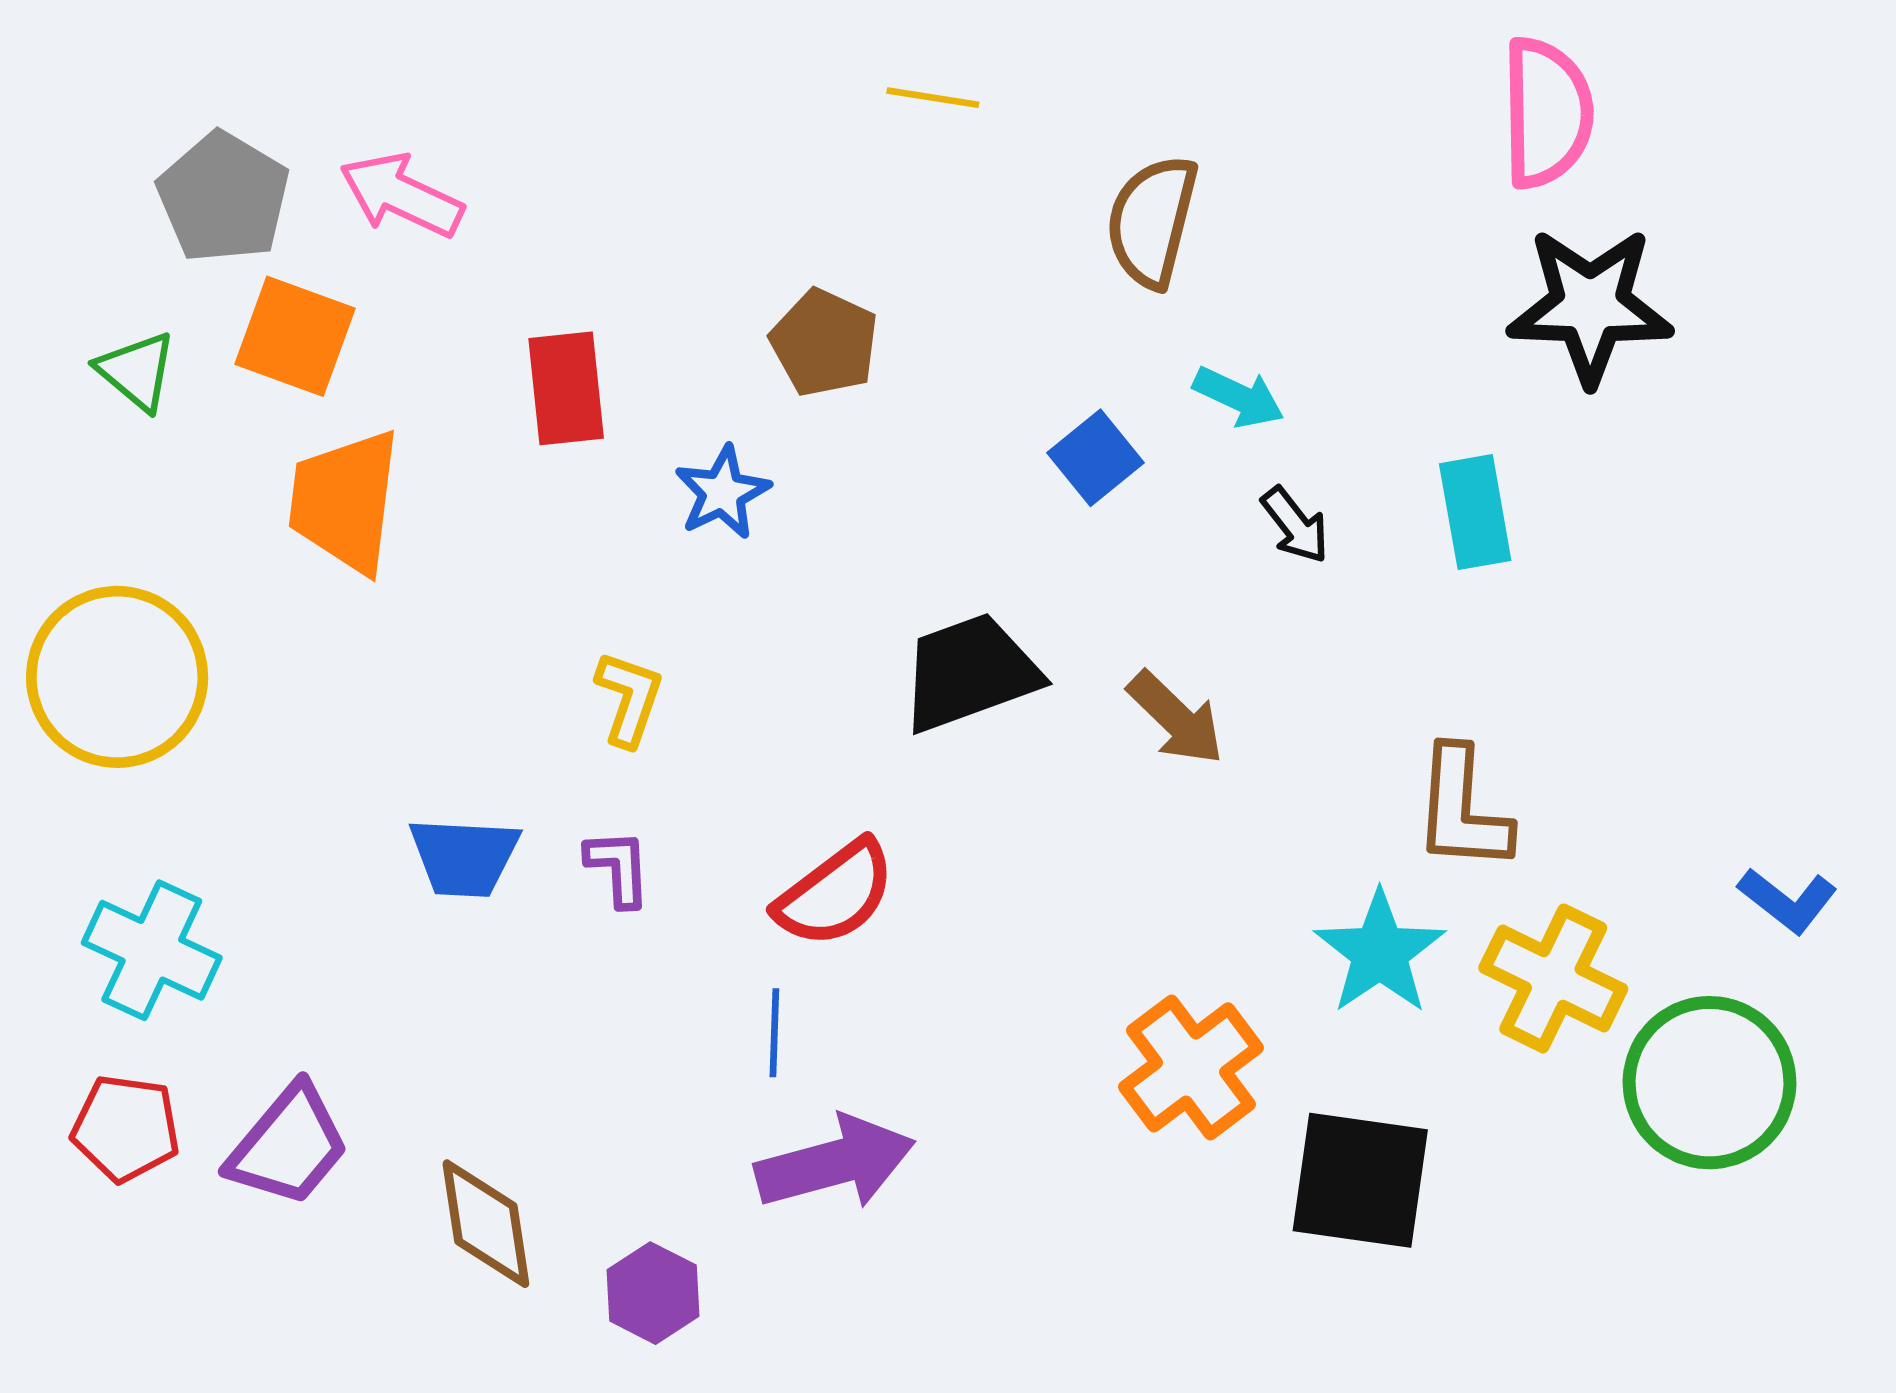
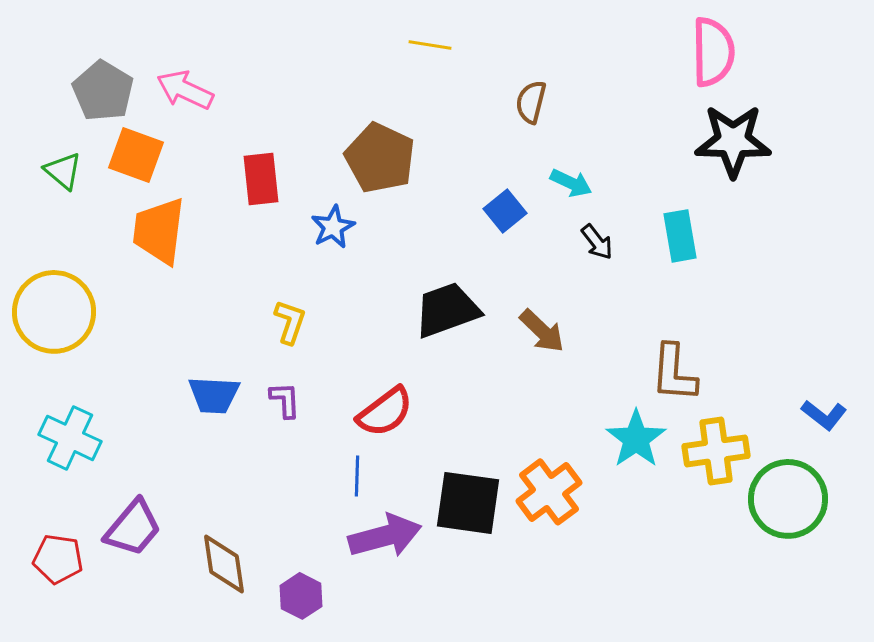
brown semicircle: (1152, 221) -> (531, 102), size x0.7
brown pentagon: (824, 343) -> (380, 158), size x1.4
yellow cross: (1553, 978) -> (716, 451), turned -34
red pentagon: (126, 1128) -> (58, 559), moved
black square: (1360, 1180) -> (468, 503), moved

